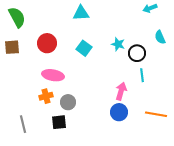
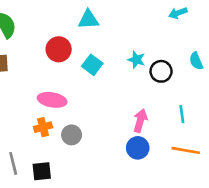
cyan semicircle: (160, 37) -> (196, 61), moved
red circle: (47, 43) -> (59, 49), moved
cyan line: (142, 75) -> (182, 114), moved
black square: (59, 122) -> (42, 171), moved

